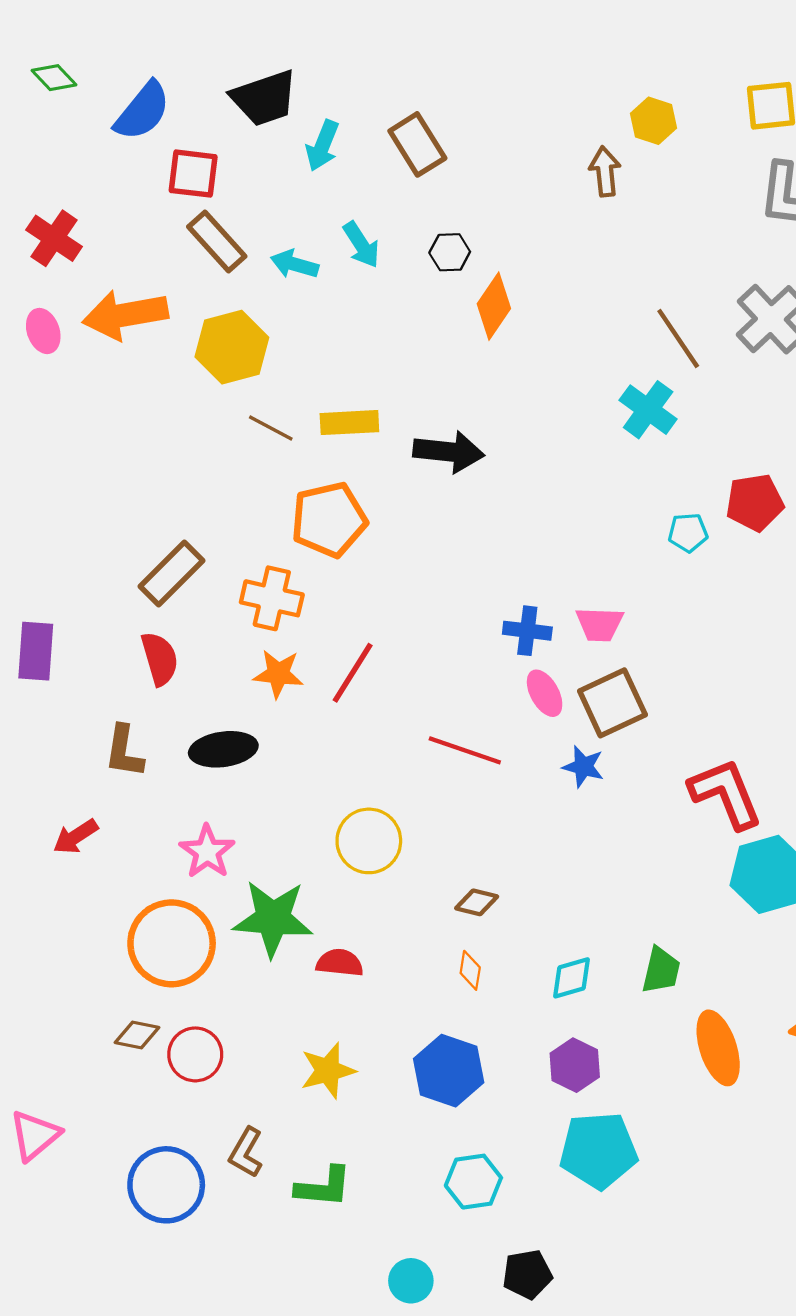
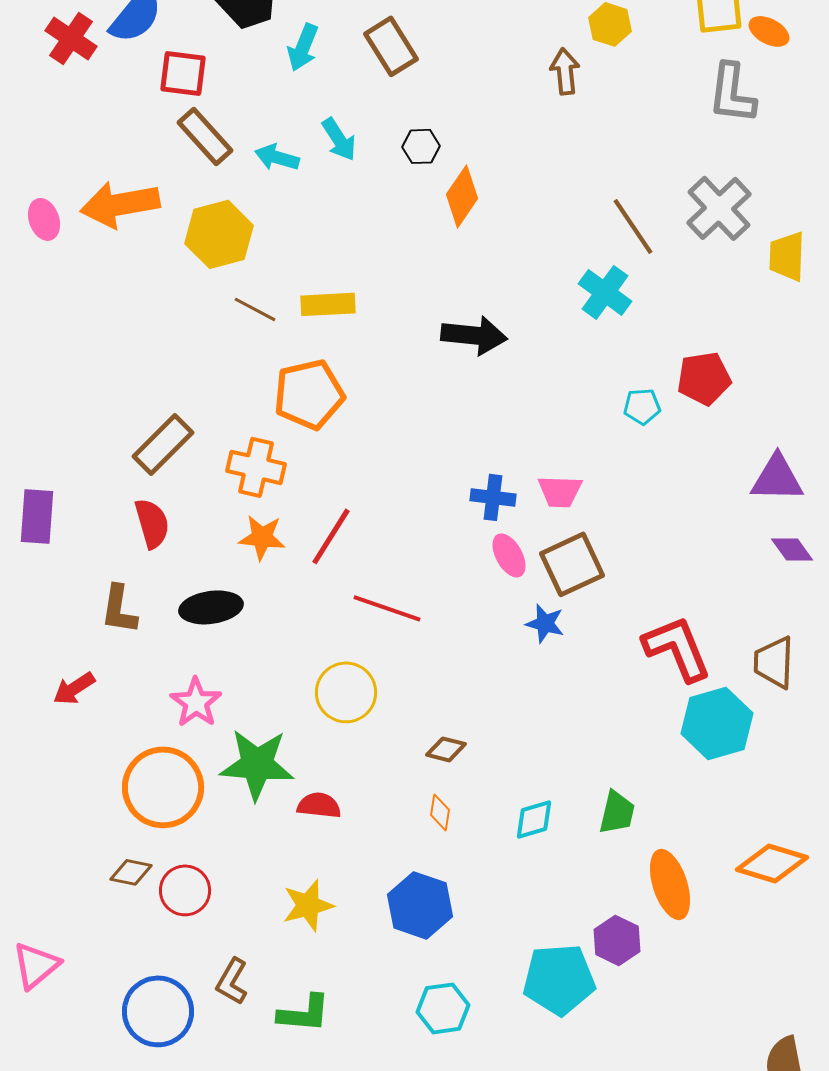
red cross: (54, 238) -> (71, 38), moved
black arrow: (449, 452) -> (474, 335), moved
red line: (465, 750) -> (387, 608), moved
purple hexagon: (575, 1065) -> (617, 940), moved

